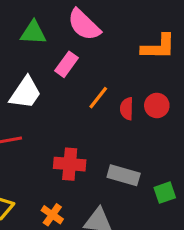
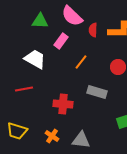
white trapezoid: (25, 93) -> (35, 59), turned -95
red semicircle: (127, 109) -> (93, 30), moved
gray rectangle: (124, 175) -> (97, 92), moved

